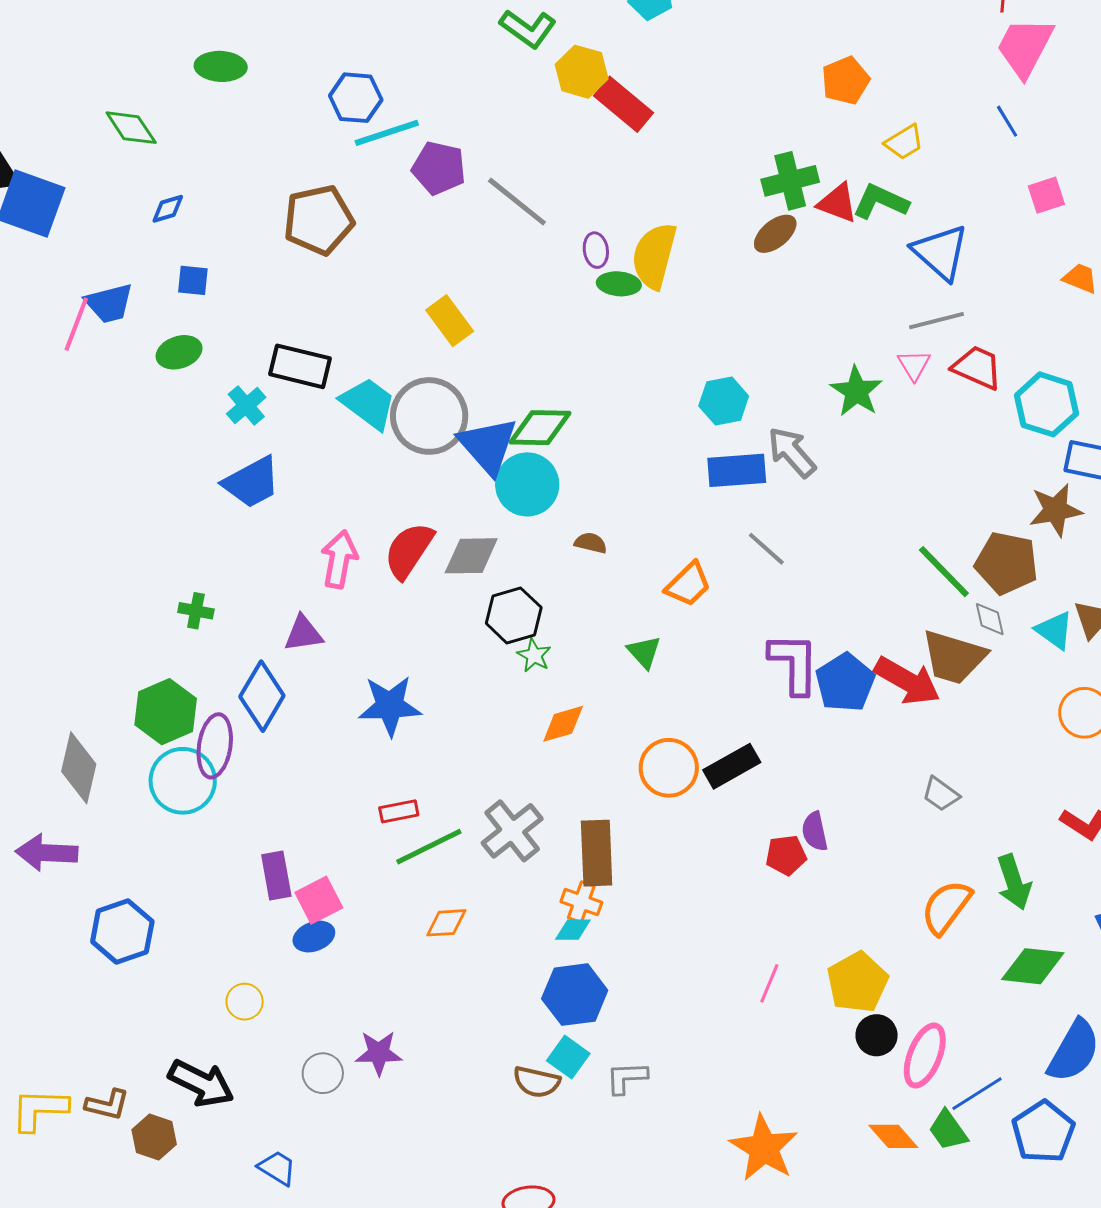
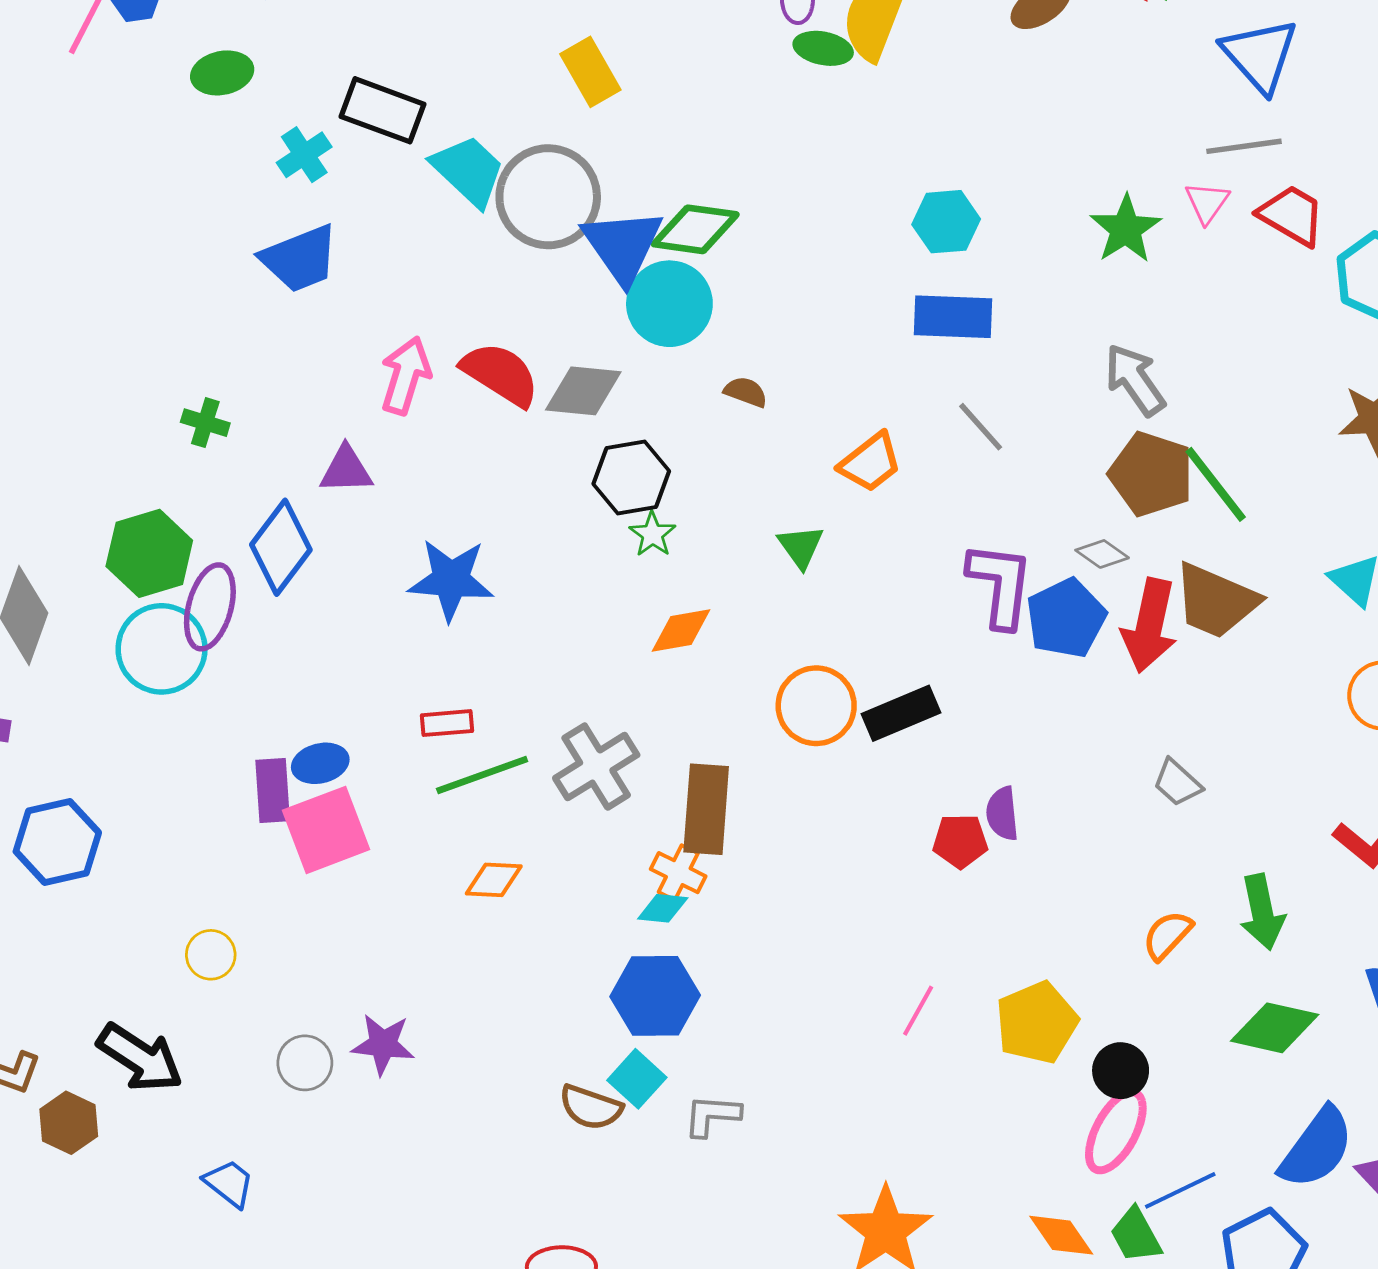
gray arrow: (792, 452) -> (1135, 380), moved
red semicircle: (409, 550) -> (500, 374), turned 82
brown pentagon: (1007, 563) -> (1151, 474), moved
gray diamond: (990, 619) -> (1102, 554), moved, turned -48
red arrow: (907, 681) -> (1150, 626), turned 66
pink square: (319, 900) -> (326, 830), size x1.4
orange semicircle: (946, 907) -> (1167, 935), size x0.7
blue ellipse: (314, 936) -> (320, 763), moved
black circle: (877, 1035) -> (1121, 1071), moved

